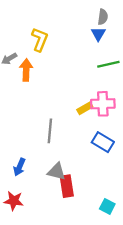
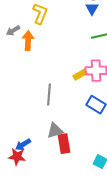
blue arrow: (19, 167) -> (23, 145), moved, turned 35
gray triangle: (57, 171) -> (55, 131), turned -30

